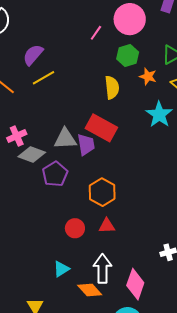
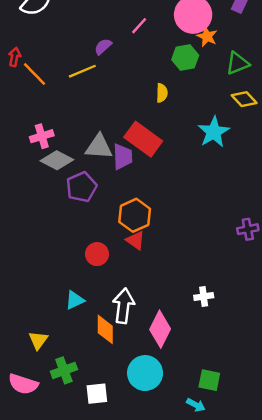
pink line: (96, 33) -> (139, 26), moved
purple semicircle: (33, 55) -> (103, 47), moved, size x0.7
orange star: (148, 76) -> (207, 36), moved
yellow semicircle: (112, 87) -> (162, 93), size x0.7
red triangle: (107, 226) -> (135, 240), moved, turned 30
orange diamond: (90, 290) -> (105, 329), turned 35

